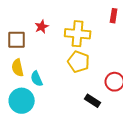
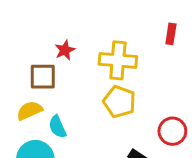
brown square: (17, 40) -> (43, 77), moved
yellow semicircle: (18, 68) -> (29, 111), turned 78

